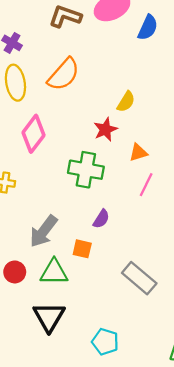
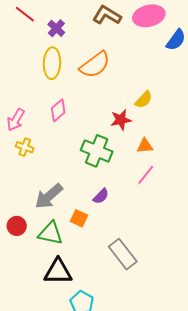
pink diamond: (34, 134) -> (58, 110), size x0.7
black triangle: (49, 317) -> (58, 272), moved, turned 48

